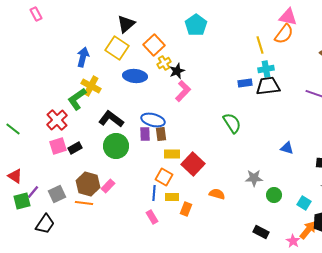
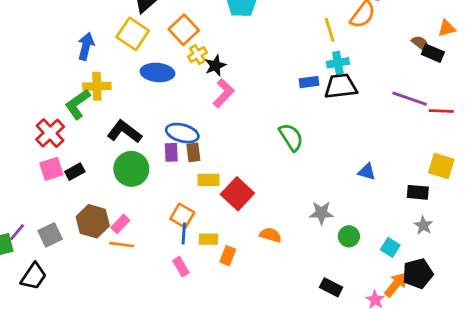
yellow cross: (91, 86) -> (97, 86), turned -30
orange square: (164, 177) -> (182, 216), moved
orange line: (84, 203) -> (122, 245), moved

